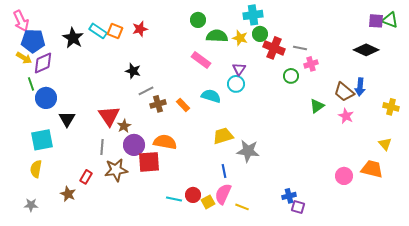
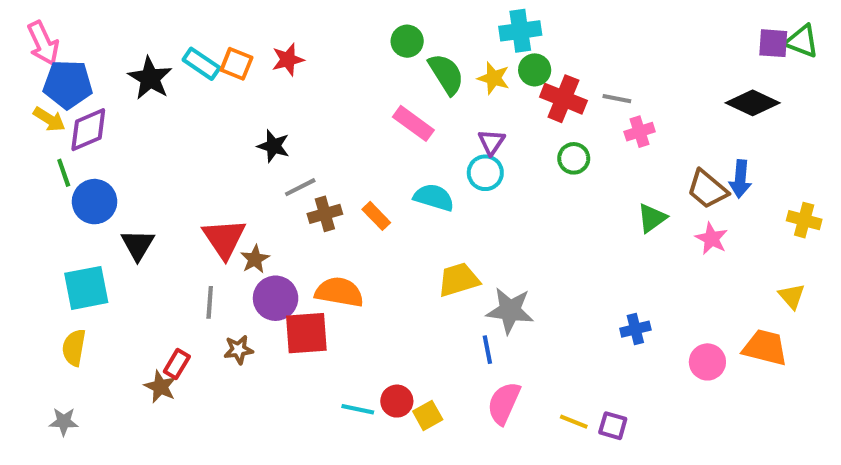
green semicircle: (217, 36) -> (446, 74), turned 55
green circle: (291, 76) -> (574, 158), moved
brown star: (116, 170) -> (238, 350), size x0.6
blue line: (224, 171) -> (487, 350), moved
brown star: (68, 194) -> (160, 387), moved
pink semicircle: (223, 194) -> (504, 403), moved
blue cross: (289, 196) -> (635, 329), moved
yellow line: (242, 207) -> (574, 422), moved

